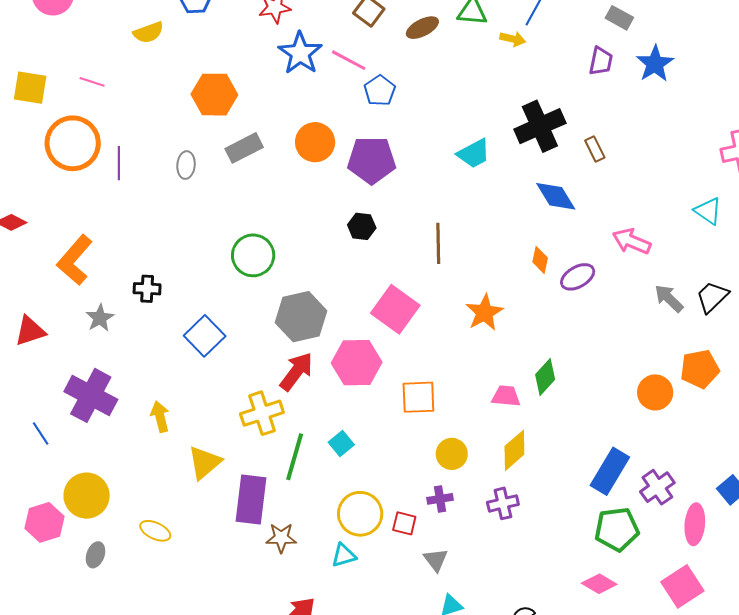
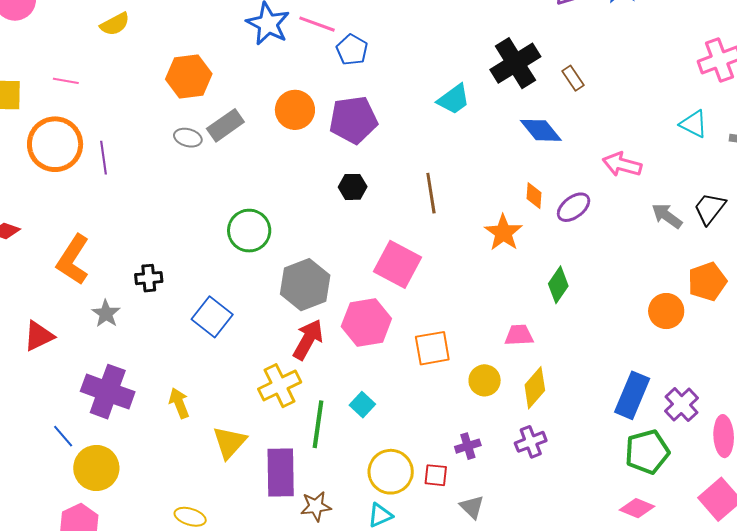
gray ellipse: (186, 165) -> (188, 138), moved, turned -72
orange star: (484, 312) -> (503, 233), moved
green diamond: (545, 377) -> (558, 285), moved
yellow circle: (452, 454) -> (485, 380), moved
yellow circle: (87, 496) -> (96, 468), moved

